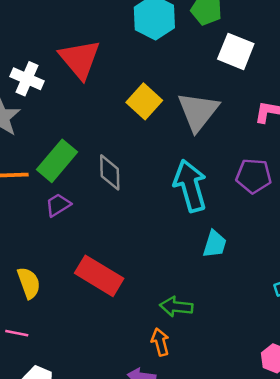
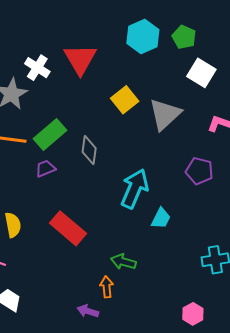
cyan arrow: (190, 186) -> (135, 189), moved, turned 30

